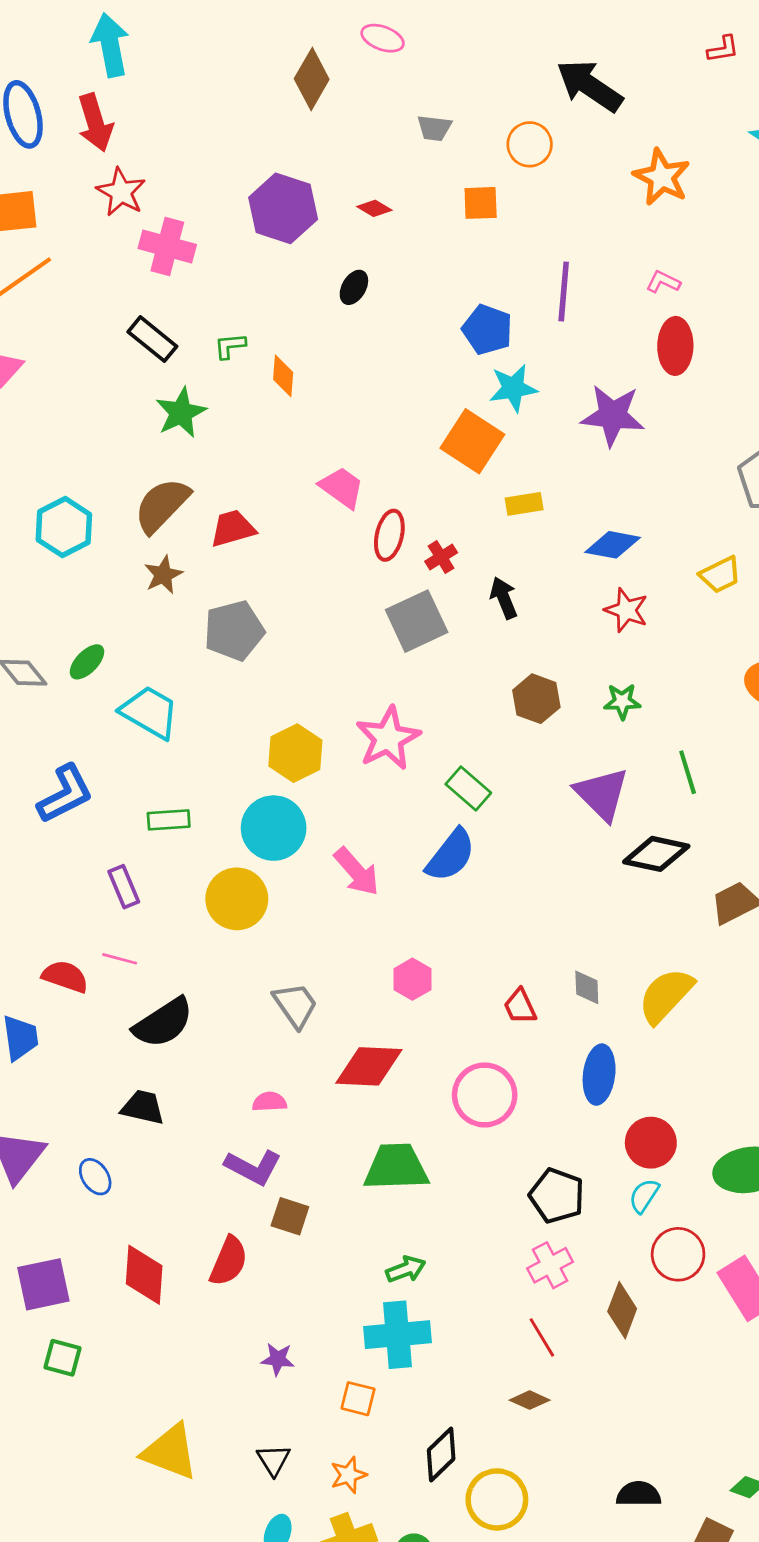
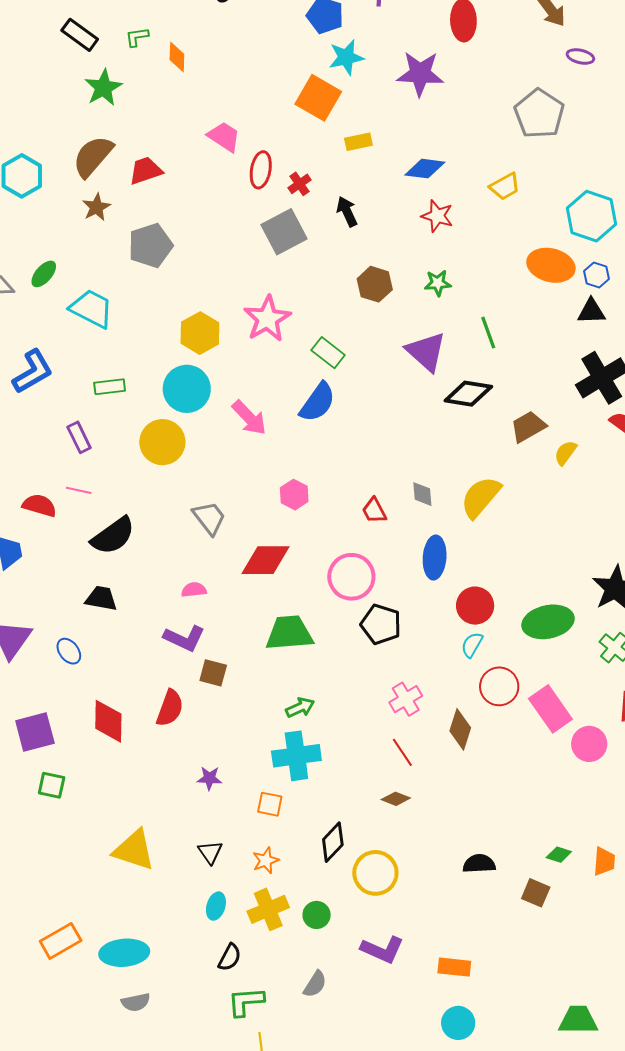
black pentagon: (557, 1196) -> (381, 624), moved

